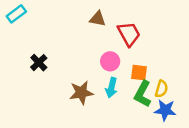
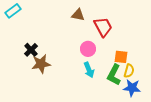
orange square: (139, 73) -> (121, 57), moved
cyan arrow: (111, 88) -> (89, 70), turned -35
brown star: (81, 93) -> (41, 64), moved

